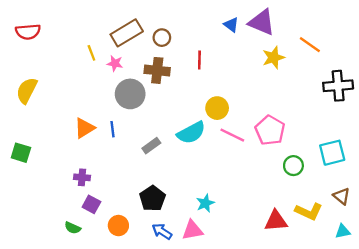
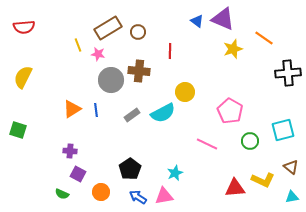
brown cross: (157, 70) -> (139, 71), moved
pink line: (232, 135) -> (207, 144), moved
gray rectangle: (151, 146) -> (132, 115), moved

